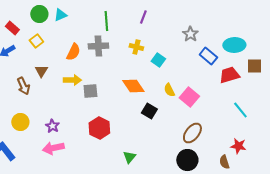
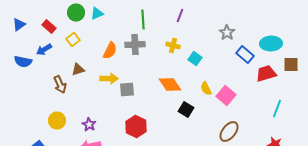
brown triangle: (41, 71) -> (78, 70), turned 40
cyan line: (240, 110) -> (277, 109), turned 60

